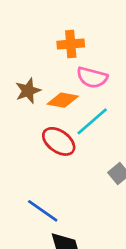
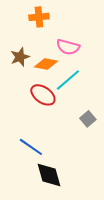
orange cross: (71, 44) -> (39, 17), moved

